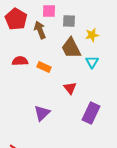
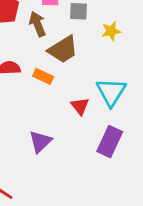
brown trapezoid: (71, 48) -> (63, 50), moved, turned -95
cyan triangle: (92, 62) -> (111, 92), moved, size x1.6

